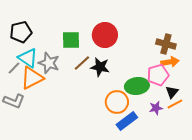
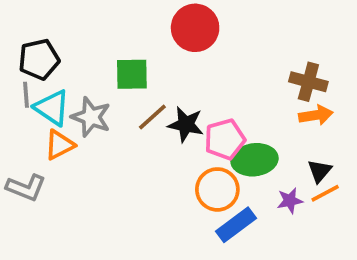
red circle: (105, 35) -> (195, 28), moved
gray line: (14, 68) -> (26, 95), moved, turned -48
pink pentagon: (158, 75) -> (225, 139), moved
orange triangle: (32, 78) -> (59, 145), size x0.7

